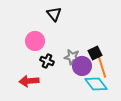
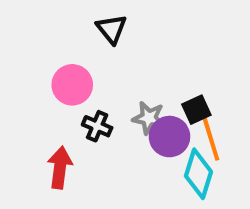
red arrow: (29, 81) -> (60, 168), turned 102
cyan diamond: (96, 84) -> (198, 174), turned 55

